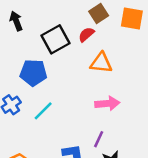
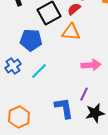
orange triangle: (101, 63) -> (71, 32), moved

